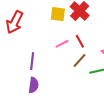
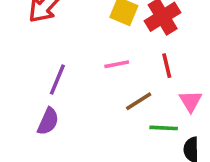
red line: (80, 41) -> (167, 66), moved

